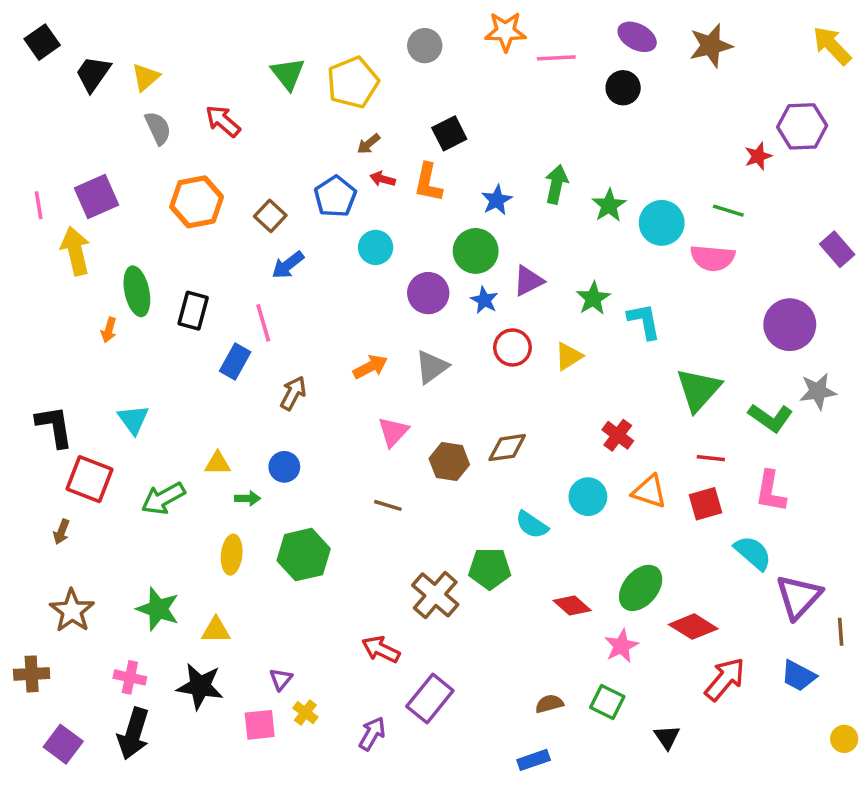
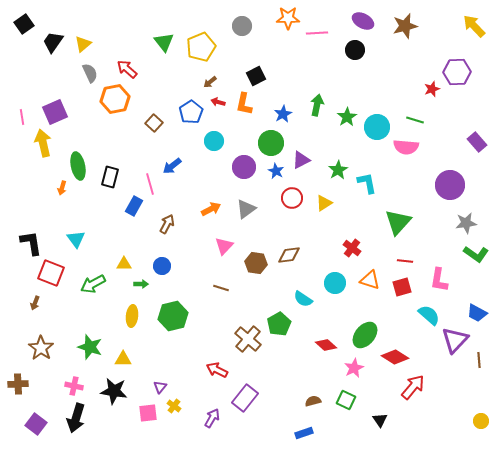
orange hexagon: (197, 202) -> (115, 99), moved
blue arrow: (288, 265) -> (172, 166), moved
green L-shape: (770, 418) -> (476, 254), moved
green pentagon: (490, 569) -> (279, 324), turned -30
blue trapezoid: (799, 676) -> (477, 313), moved

